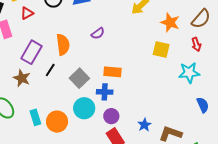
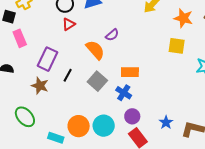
red triangle: (27, 13) -> (69, 24), moved
orange semicircle: (63, 45) -> (95, 50), moved, turned -30
blue cross: (105, 92) -> (124, 93), turned 35
cyan circle: (84, 108) -> (104, 126), moved
cyan rectangle: (35, 117) -> (56, 138), moved, turned -49

